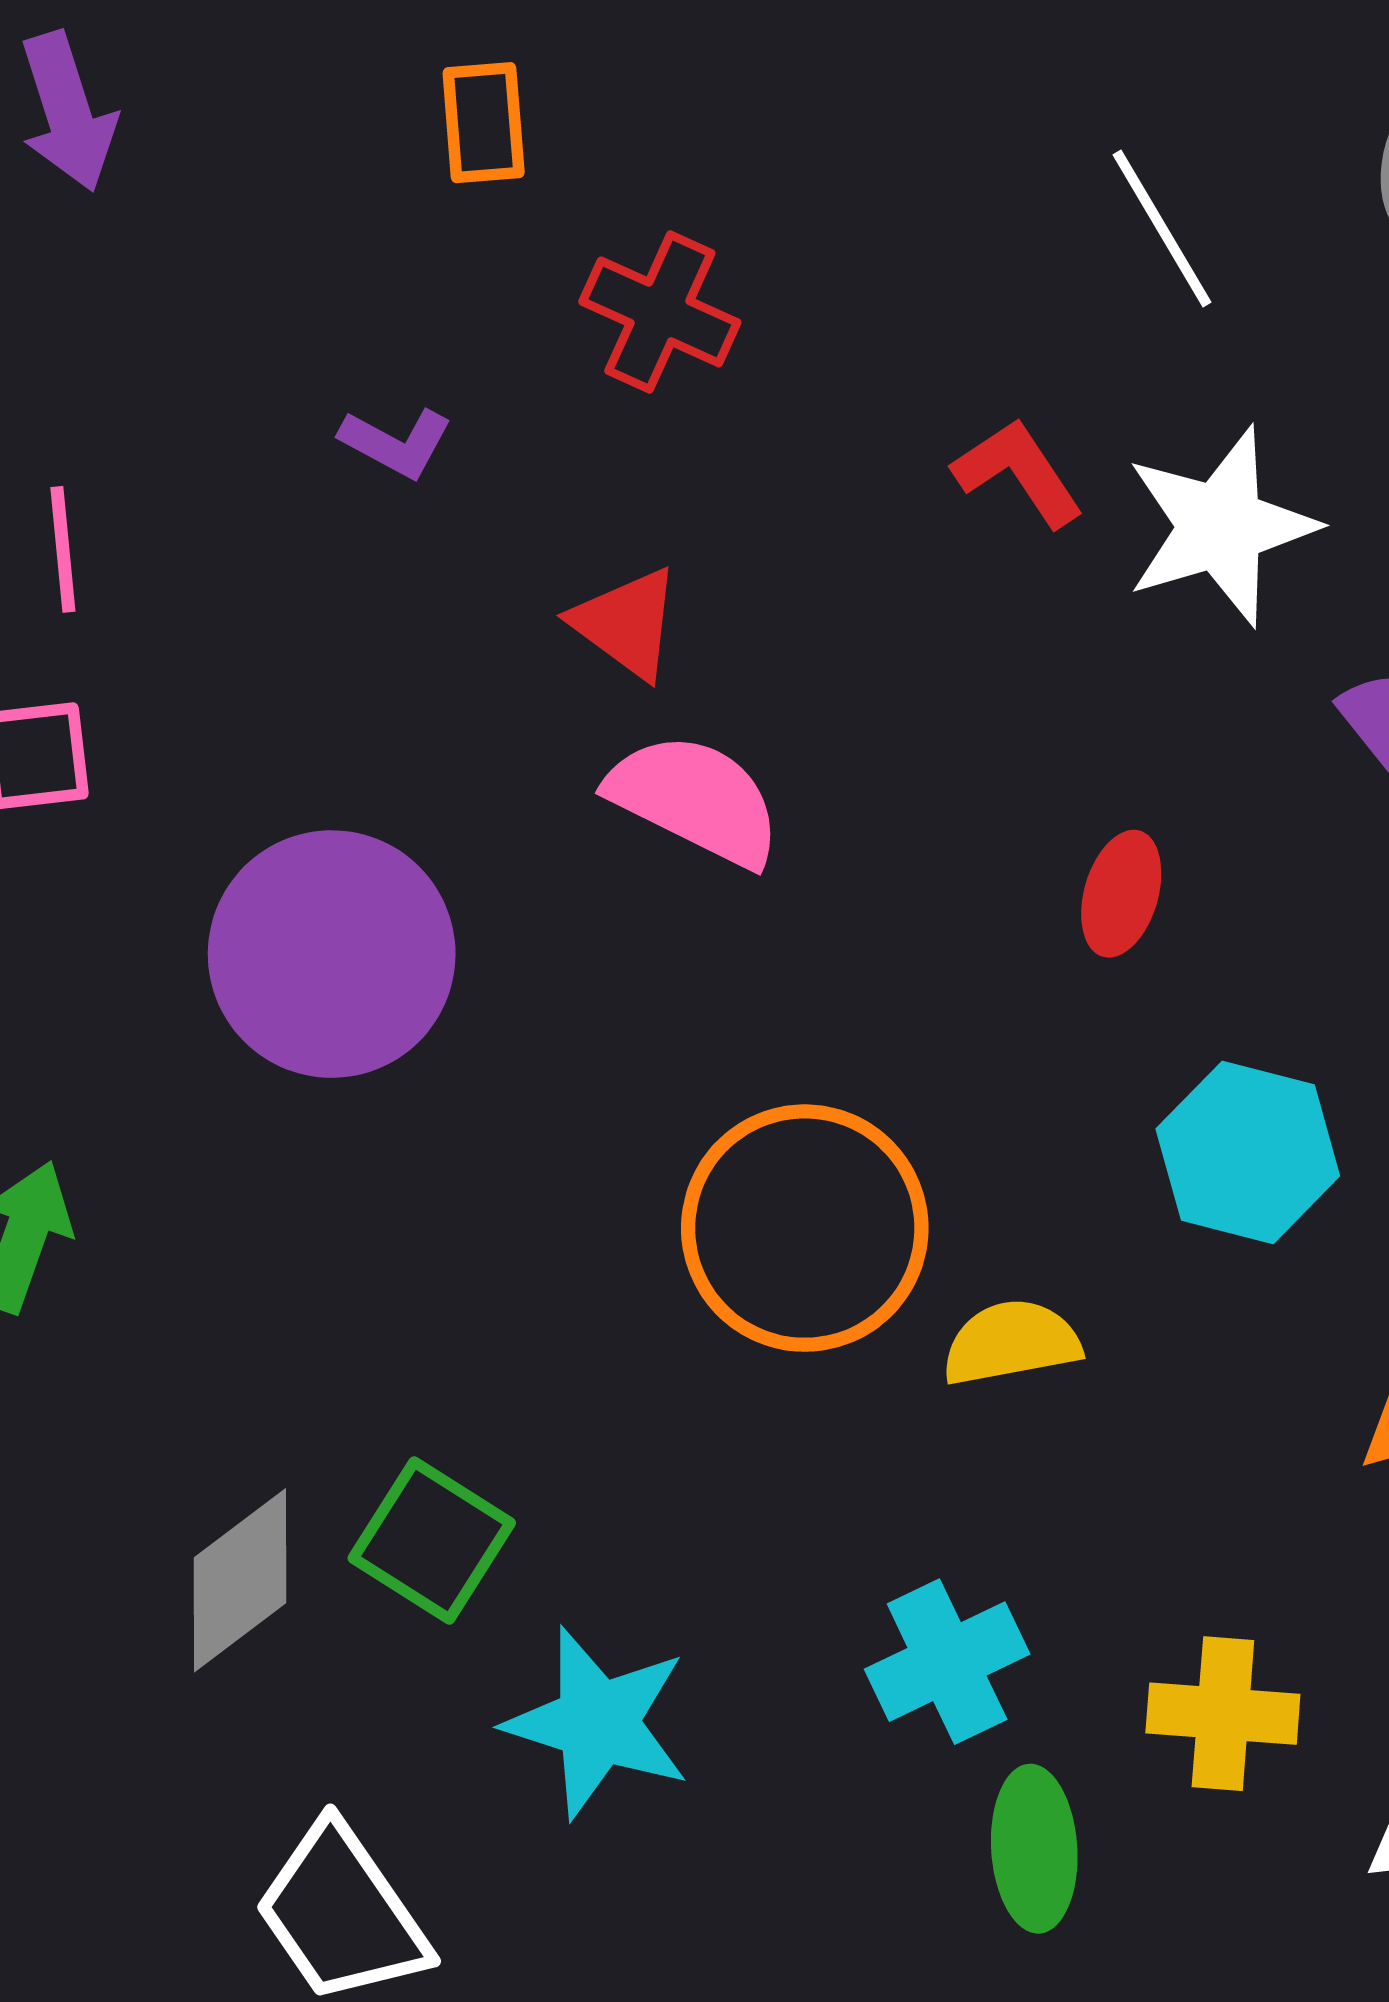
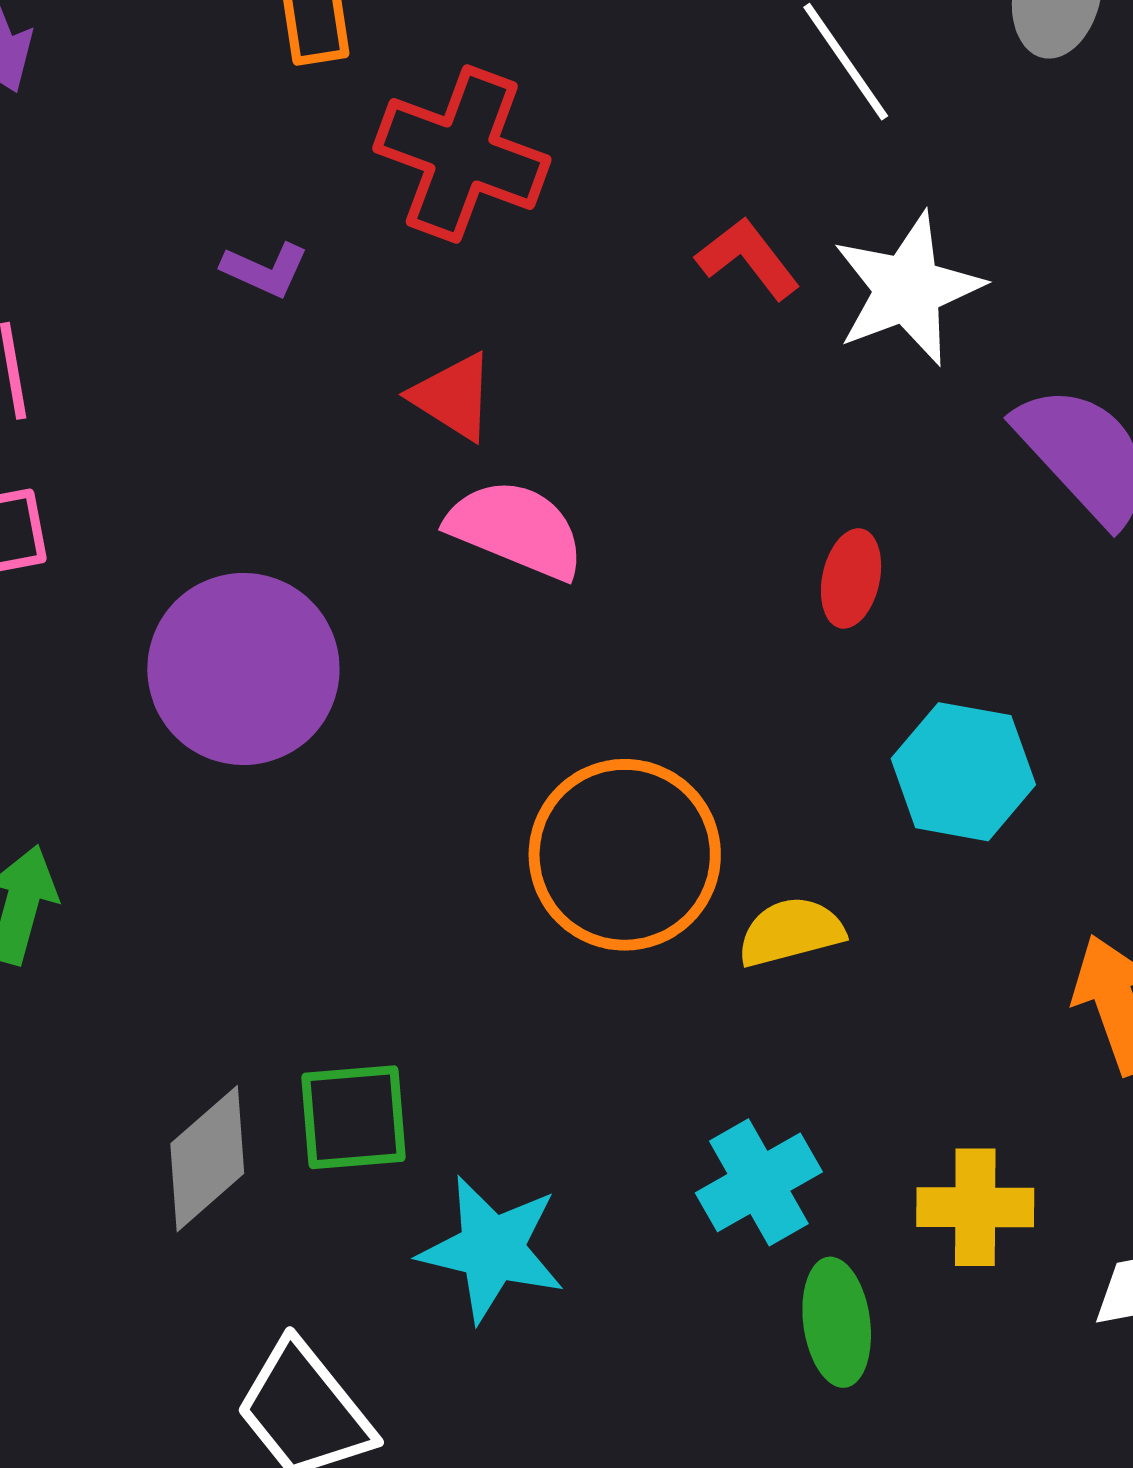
red cross: (660, 312) -> (462, 154), size x1.4
green square: (432, 1541) -> (353, 1117), turned -33

